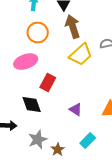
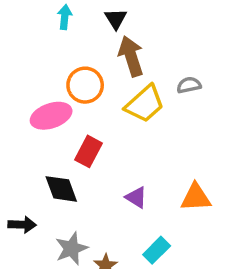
orange circle: (38, 32) -> (85, 85), moved

